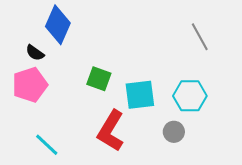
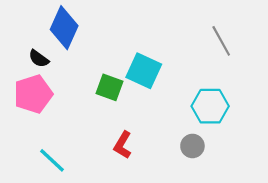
cyan square: (140, 95) -> (144, 71), moved, turned 32
red L-shape: (111, 131) -> (123, 145), size x0.6

